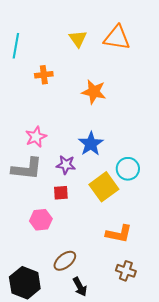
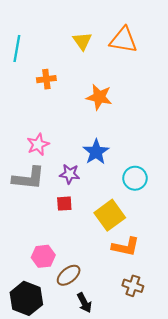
yellow square: (104, 187) -> (110, 215), moved
pink hexagon: (41, 220) -> (43, 256), moved

